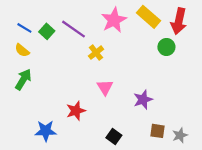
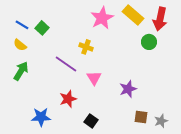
purple line: (74, 29) -> (66, 64), moved
yellow cross: (96, 53) -> (86, 47), turned -32
black square: (114, 136) -> (91, 121), moved

